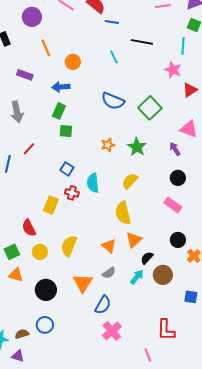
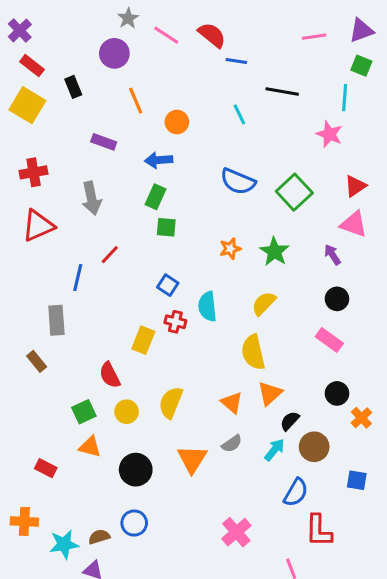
red triangle: (190, 90) -> (355, 186), moved
blue semicircle: (103, 305) -> (296, 493), moved

